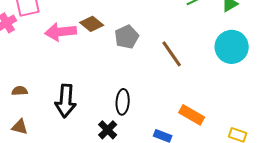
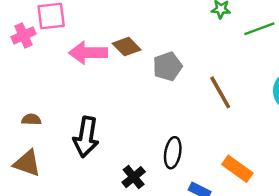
black ellipse: (123, 102) -> (173, 153), moved
brown triangle: (20, 127) -> (27, 163), size x1.4

